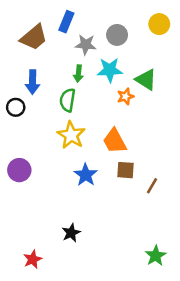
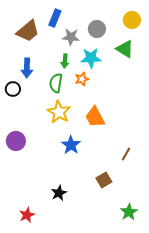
green triangle: (146, 80) -> (125, 49), moved
orange star: (125, 96) -> (82, 79), moved
brown square: (125, 170) -> (104, 180), moved, turned -35

